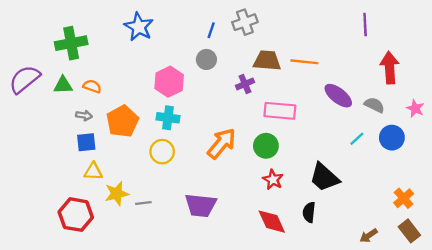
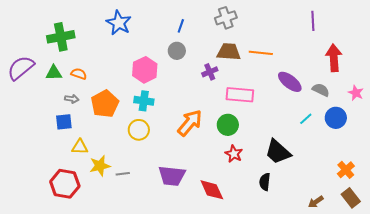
gray cross: (245, 22) -> (226, 18), moved
blue square: (86, 142) -> (64, 122), moved
red diamond: (272, 222) -> (212, 190), moved

